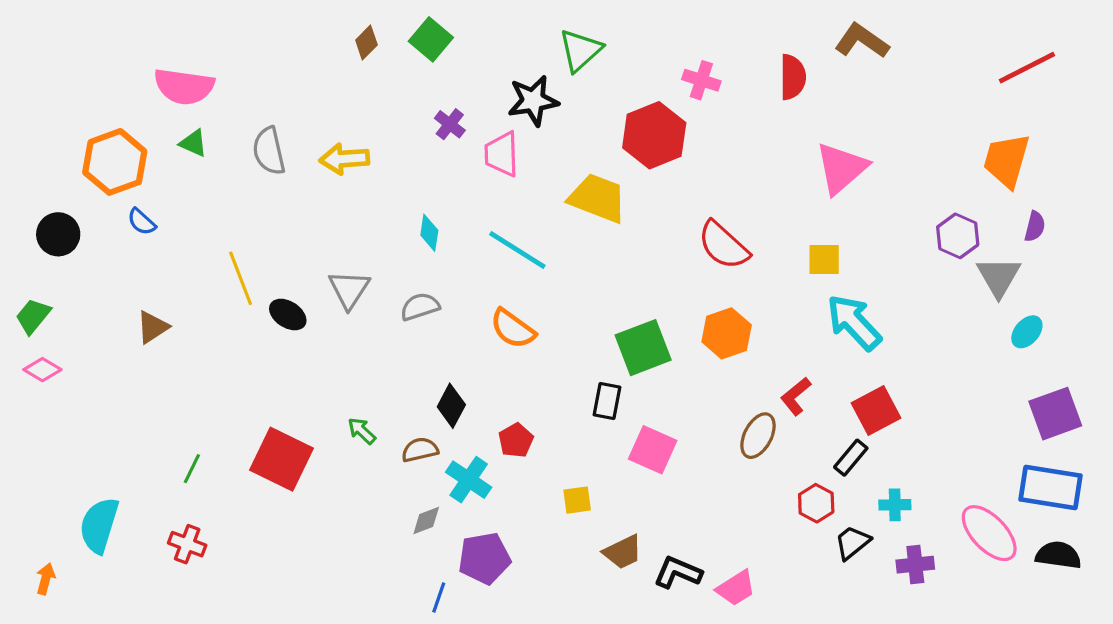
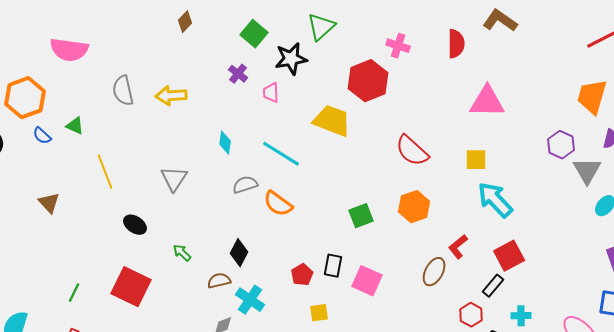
green square: (431, 39) -> (254, 34), moved
green triangle: (193, 143) -> (75, 126), moved
pink trapezoid: (502, 154) -> (271, 93), size x0.7
pink triangle: (841, 168) -> (487, 102), turned 42
gray semicircle: (420, 307) -> (245, 185), moved
black ellipse: (288, 315) -> (135, 225), moved
brown triangle: (153, 327) -> (49, 203), turned -40
green square: (643, 348) -> (361, 216), size x0.7
black rectangle: (607, 401) -> (333, 266), moved
green arrow: (362, 431) -> (182, 253), moved
red pentagon: (516, 440) -> (302, 275), moved

